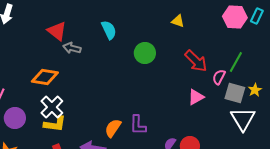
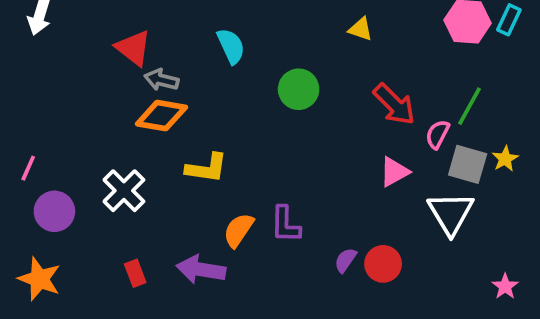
orange diamond: (45, 77) -> (161, 116), moved
white triangle: (243, 119) -> (451, 213), moved
yellow L-shape: (55, 124) -> (207, 168), moved

